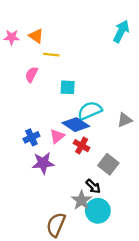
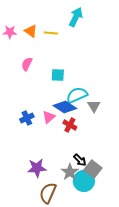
cyan arrow: (121, 31) -> (76, 17), moved
yellow line: (51, 55) -> (51, 33), moved
gray triangle: (125, 120) -> (94, 106), moved, turned -40
purple star: (43, 163) -> (37, 168), moved
gray square: (108, 164) -> (93, 169), moved

